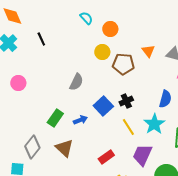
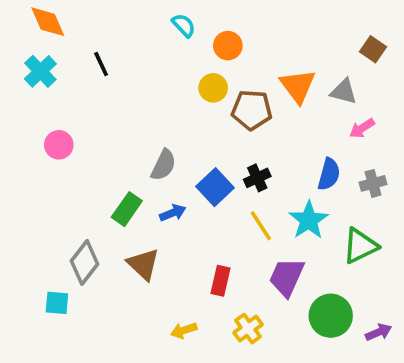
orange triangle: (148, 51) -> (298, 86), size x1.5
gray semicircle: (76, 82) -> (164, 165), moved
red rectangle: (106, 157) -> (220, 281), turned -42

